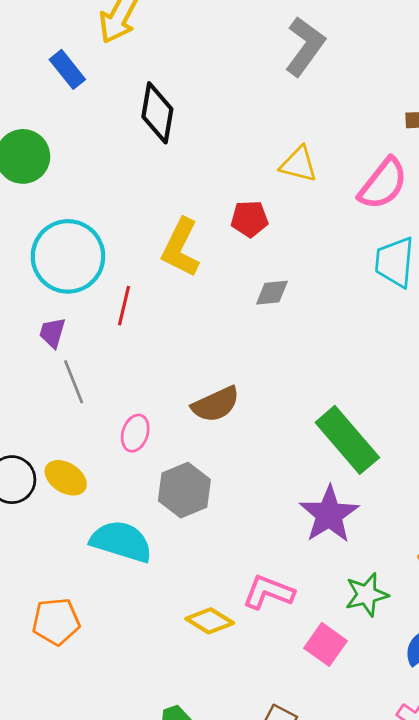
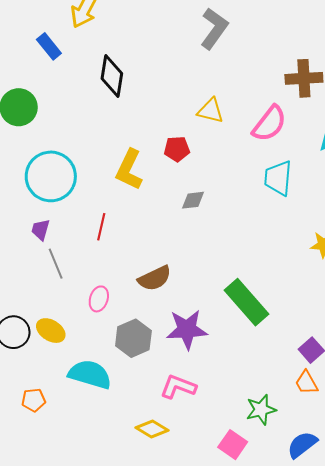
red line: (124, 306) -> (101, 227), moved
purple star: (329, 514) -> (187, 329), moved, turned 30
pink L-shape: (268, 592) -> (178, 387), moved
orange pentagon: (56, 621) -> (34, 400), moved, size x0.7

